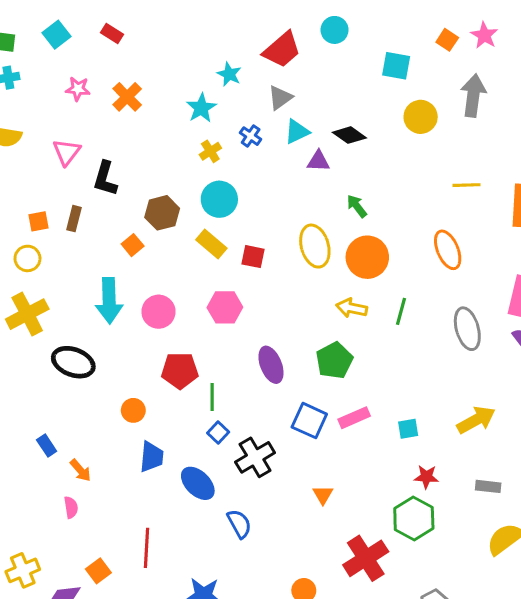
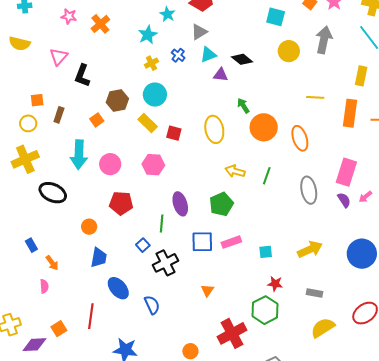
brown rectangle: (74, 219) -> (59, 115), moved
orange circle: (367, 257) -> (264, 127), moved
green line: (212, 397) -> (162, 223), moved
blue square: (309, 421) -> (202, 242), turned -30
blue ellipse: (198, 483) -> (118, 288), moved

